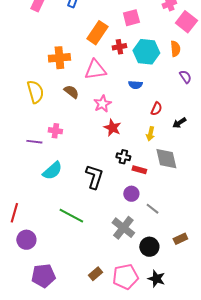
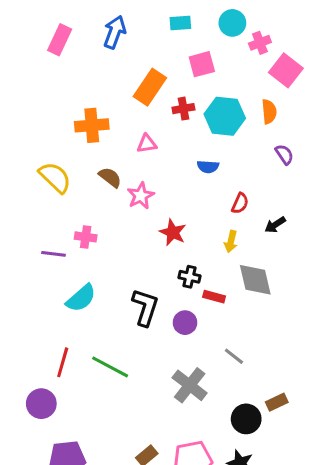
pink triangle: (95, 70) -> (147, 144), size x0.6
yellow semicircle: (35, 92) -> (55, 177), turned -30
pink star: (102, 104) -> (141, 196), moved
purple circle: (131, 194) -> (185, 323), moved
red line: (14, 213) -> (63, 362), moved
black circle: (149, 247) -> (246, 419), moved

